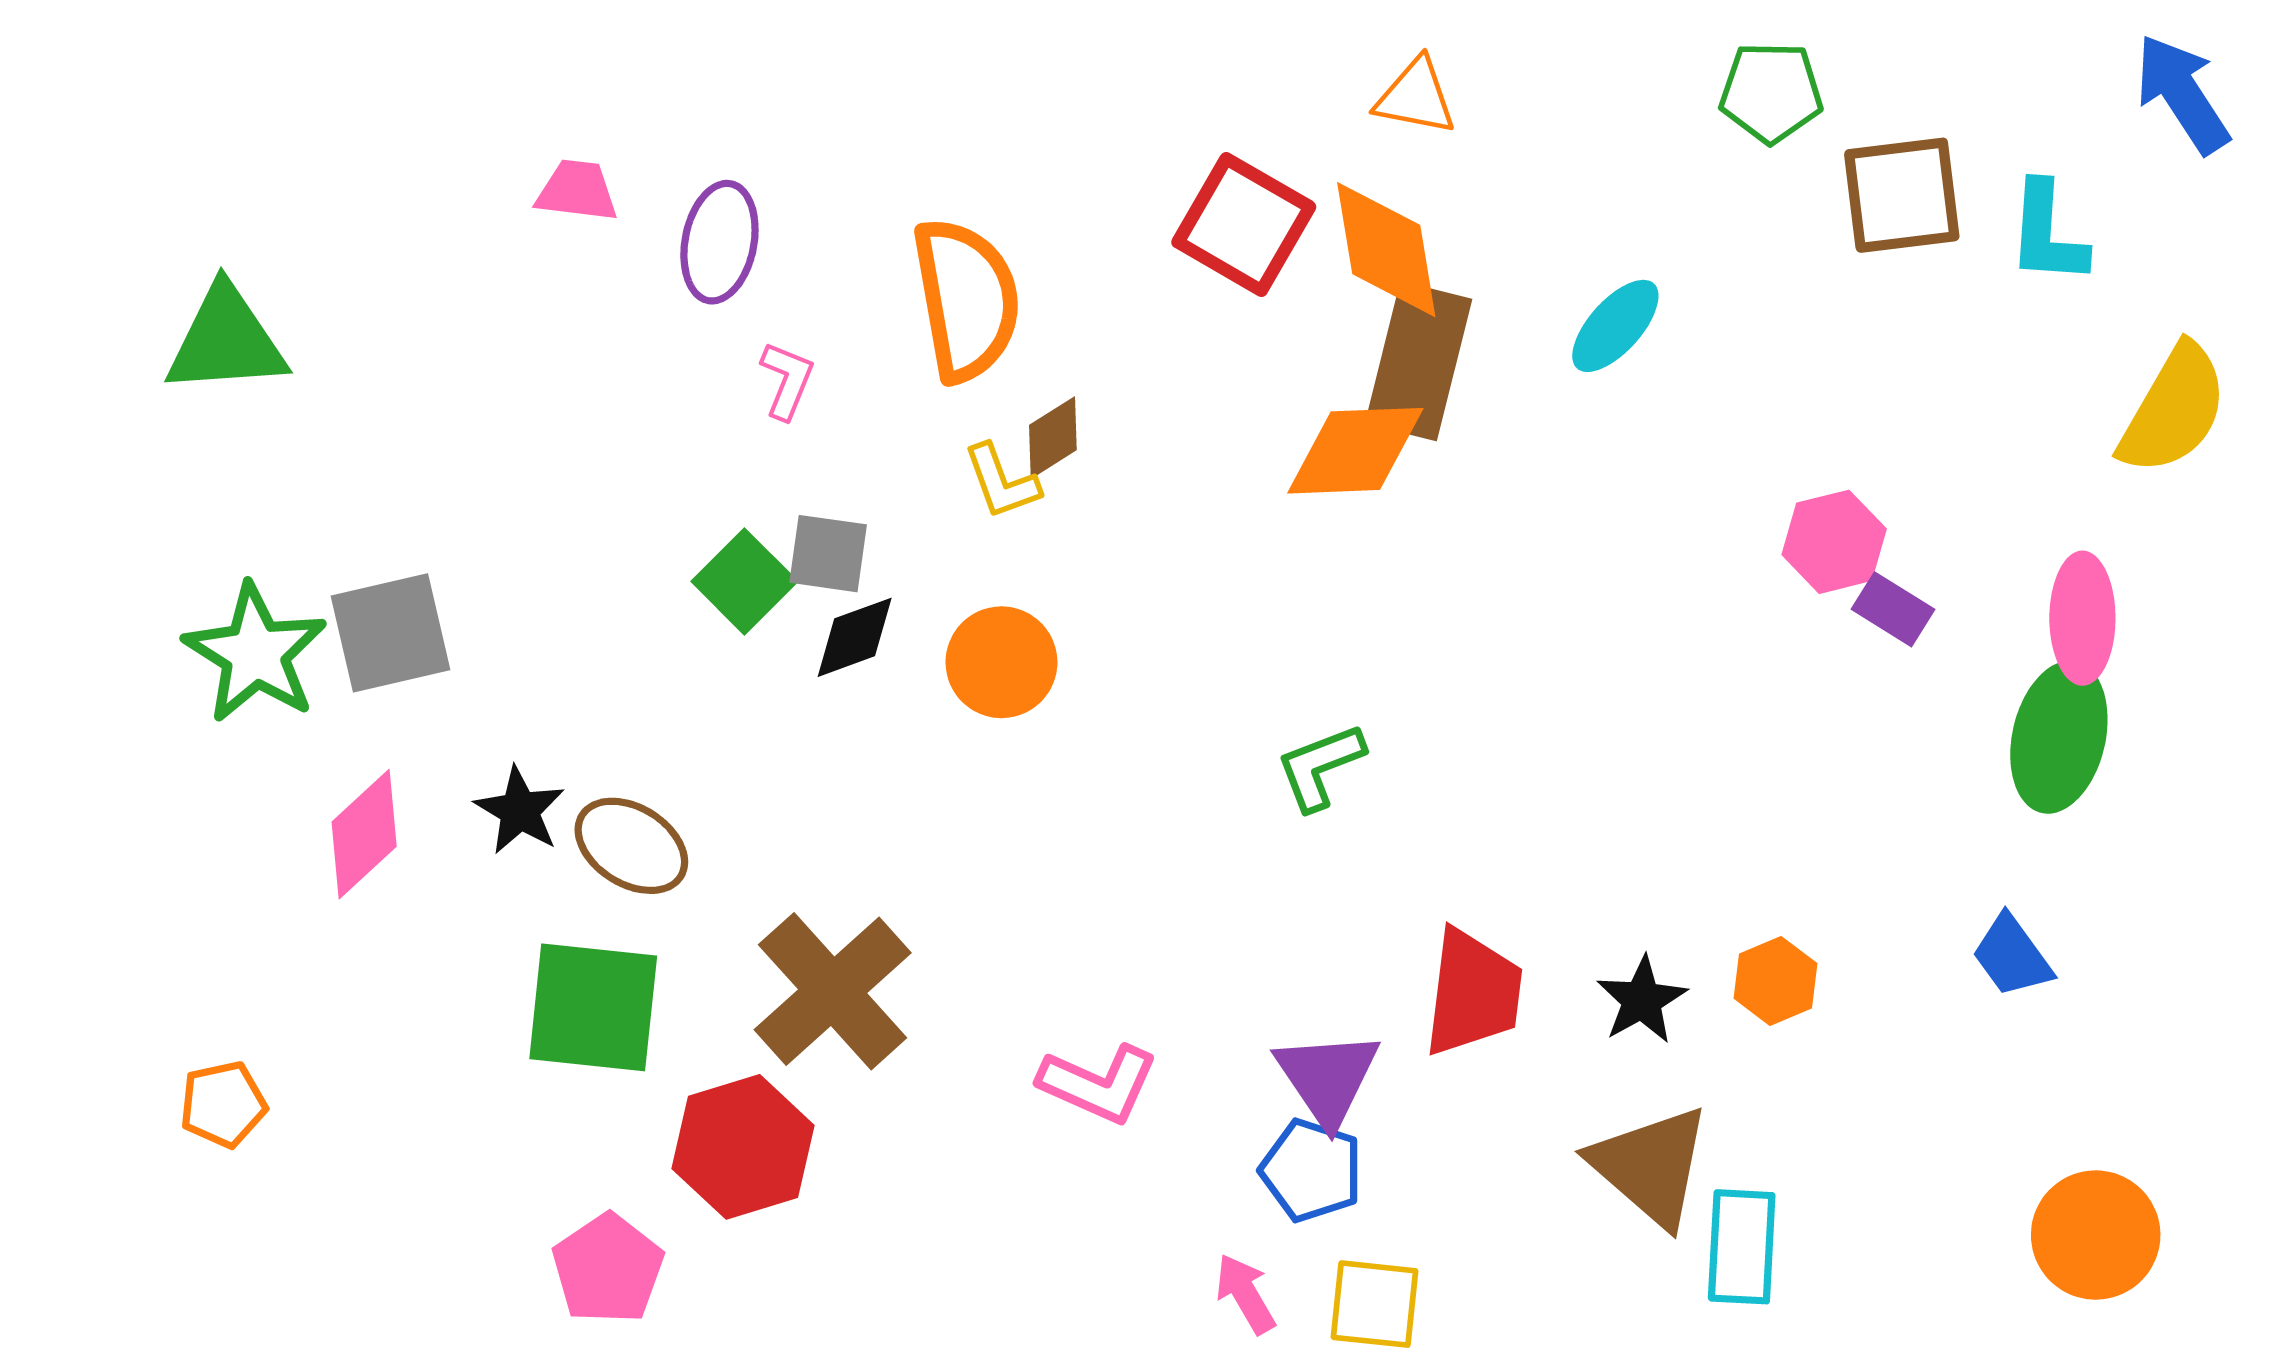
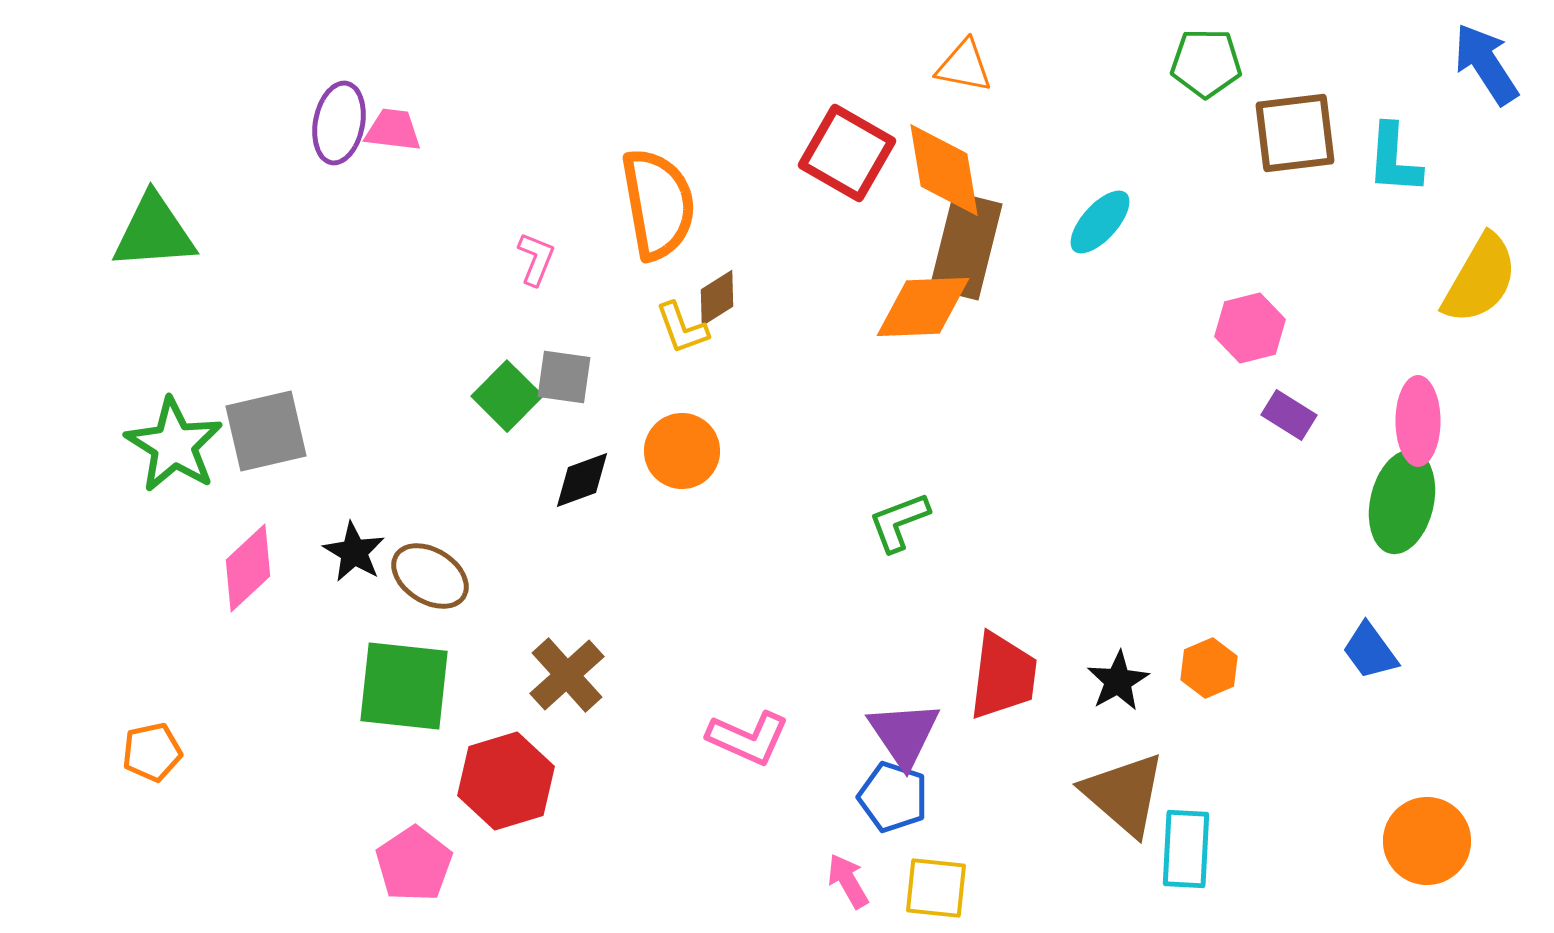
purple ellipse: (719, 242) -> (339, 123), moved
pink hexagon: (1834, 542) -> (1250, 328), moved
black diamond: (855, 637) -> (582, 480), moved
brown cross: (833, 991) -> (567, 675), size x0.7

